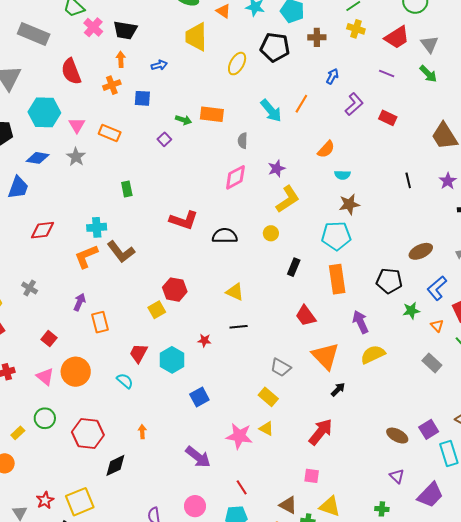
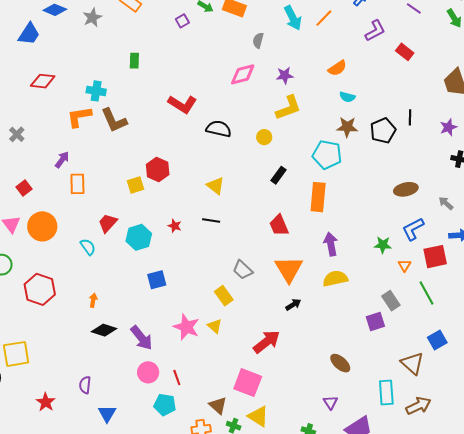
black pentagon: (389, 281) -> (383, 131), moved, turned 30
purple square: (429, 429) -> (375, 321), moved
black diamond: (115, 465) -> (104, 330), moved, turned 30
pink square: (312, 476) -> (248, 383), size x1.8
pink circle: (195, 506) -> (148, 372), moved

